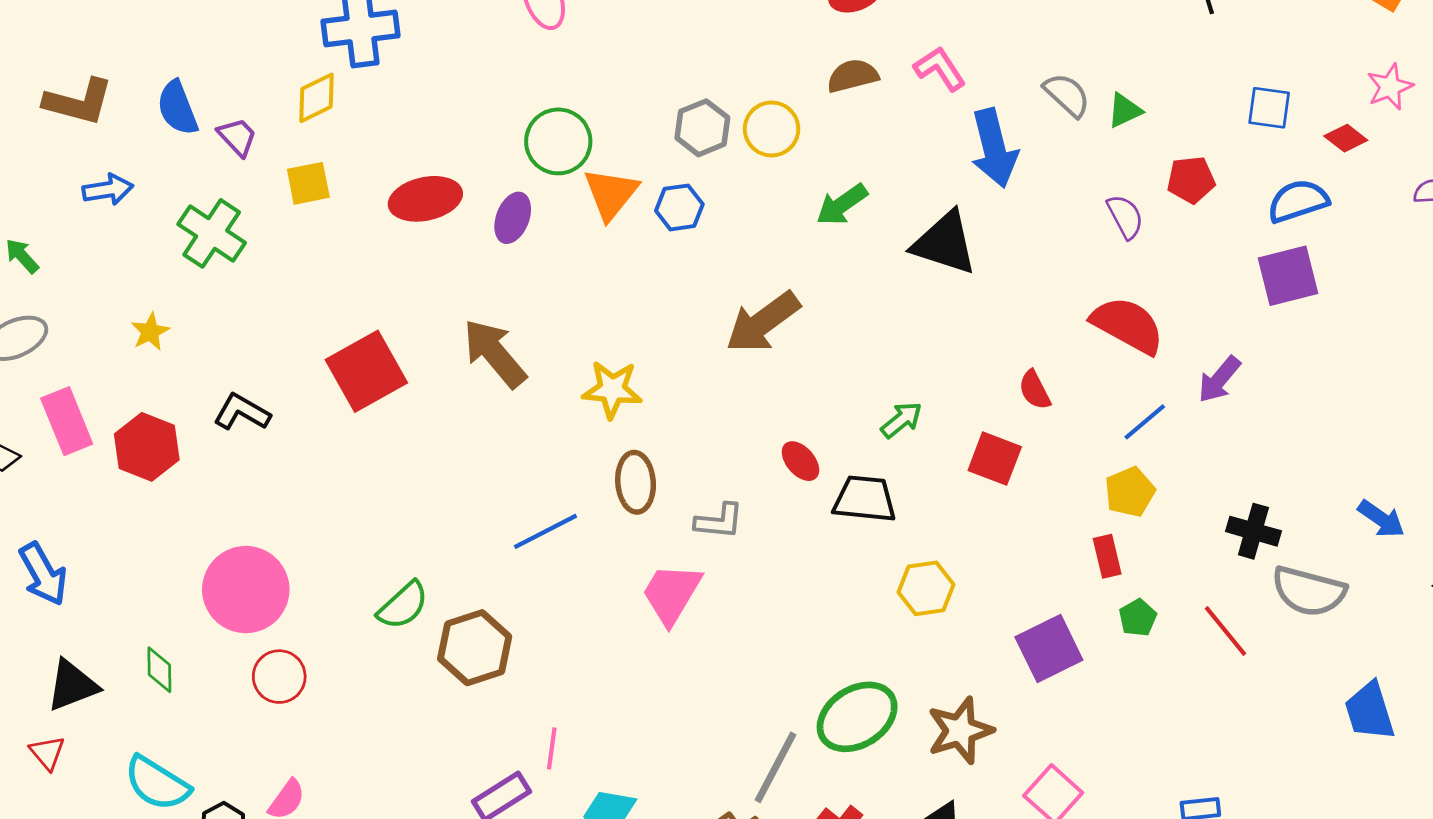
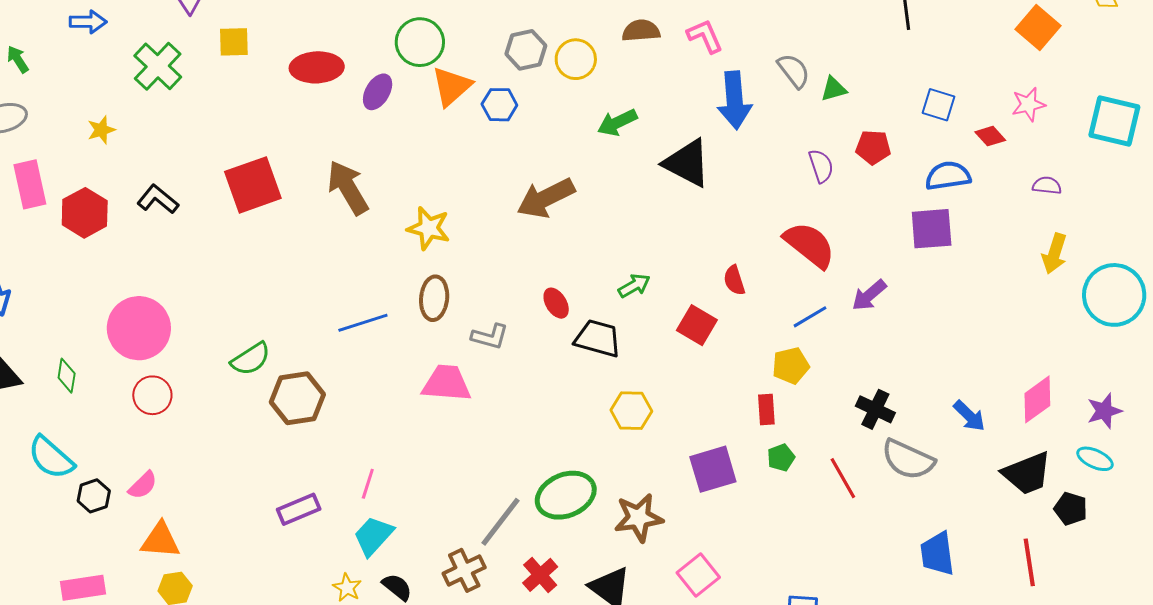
pink trapezoid: (672, 594) -> (447, 383), turned 54
pink line: (552, 748) -> (368, 484), moved

